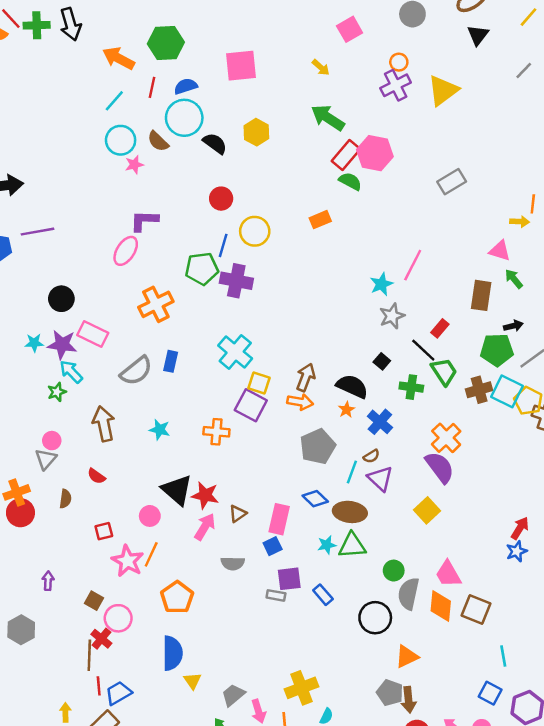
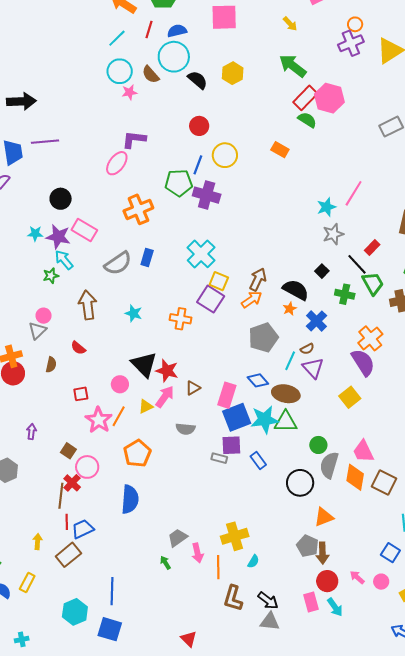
orange rectangle: (320, 220) -> (280, 150), turned 48
orange arrow: (300, 402) -> (252, 299), turned -50
cyan star: (327, 545) -> (265, 420), size x1.8
blue square: (273, 546) -> (237, 417), moved, size x1.8
yellow triangle: (192, 681) -> (146, 406), moved, turned 35

